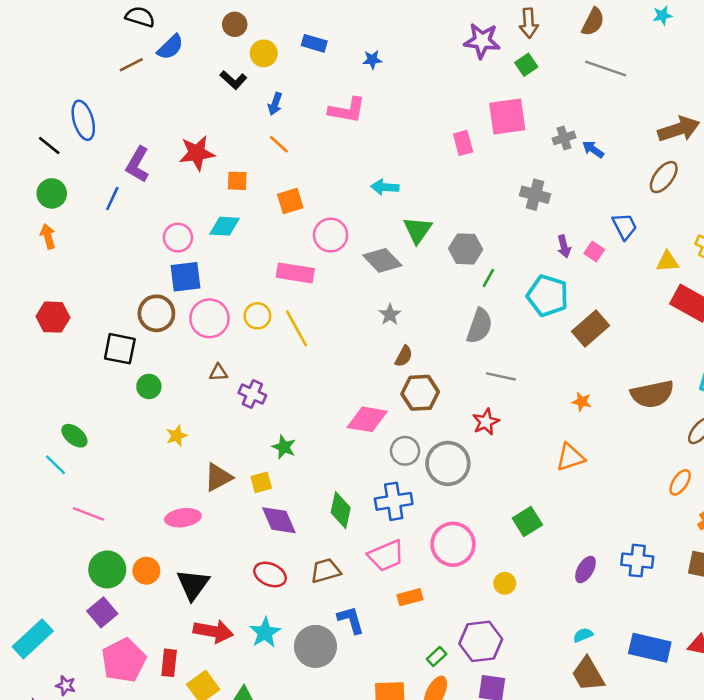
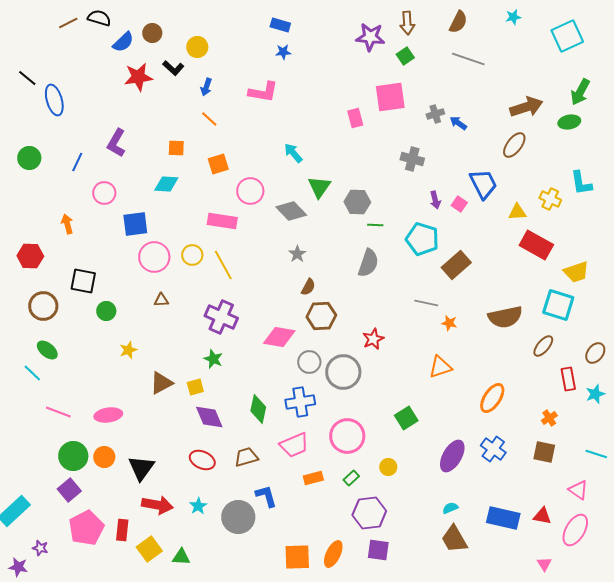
brown circle: (235, 24) -> (152, 33), moved
blue rectangle: (314, 43) -> (280, 25), moved
brown line: (131, 65) -> (68, 23), moved
black line: (49, 145) -> (27, 78), moved
red star: (197, 153) -> (138, 77), moved
purple L-shape: (138, 164) -> (116, 143), moved
cyan arrow: (385, 187) -> (293, 153), turned 45
blue trapezoid: (625, 226) -> (483, 184), size x1.4
orange arrow: (48, 236) -> (67, 224), moved
pink circle: (178, 238) -> (104, 193), moved
green line: (488, 278) -> (375, 225), turned 63
brown circle: (156, 313) -> (43, 306), moved
gray line: (501, 376) -> (426, 303), moved
purple cross: (252, 394) -> (221, 317), moved, size x1.5
orange ellipse: (680, 482) -> (492, 398), moved, size x1.4
pink ellipse: (183, 518) -> (108, 415), moved
blue cross: (637, 561) -> (493, 449), turned 30
purple ellipse: (585, 569) -> (452, 456), size x1.5
cyan star: (265, 633) -> (198, 506), size x0.7
green rectangle: (437, 657) -> (351, 478), moved

